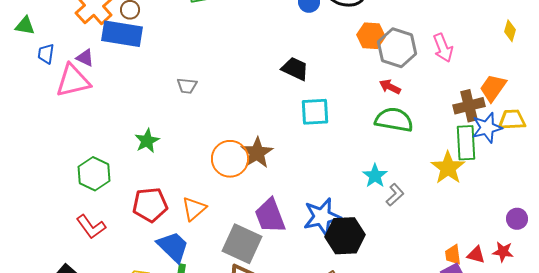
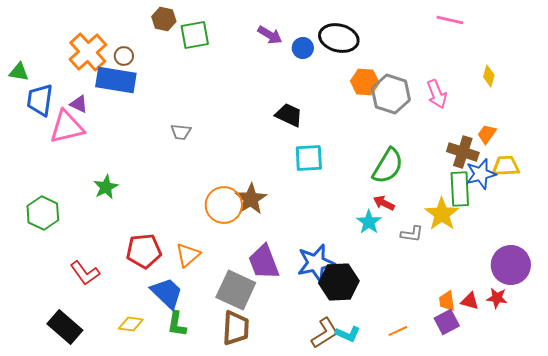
yellow diamond: (510, 31) -> (489, 76), moved
blue trapezoid: (46, 54) -> (40, 100), size x1.6
red arrow: (390, 87) -> (384, 203), moved
orange trapezoid: (493, 88) -> (487, 134), size x0.7
brown cross: (469, 106) -> (463, 152), turned 32
green semicircle: (394, 120) -> (388, 166), turned 111
green star: (147, 141) -> (106, 187), moved
green hexagon: (94, 174) -> (43, 213), moved
gray L-shape: (395, 195) -> (412, 234), moved, turned 50
purple circle: (517, 219) -> (511, 265), size x1.8

